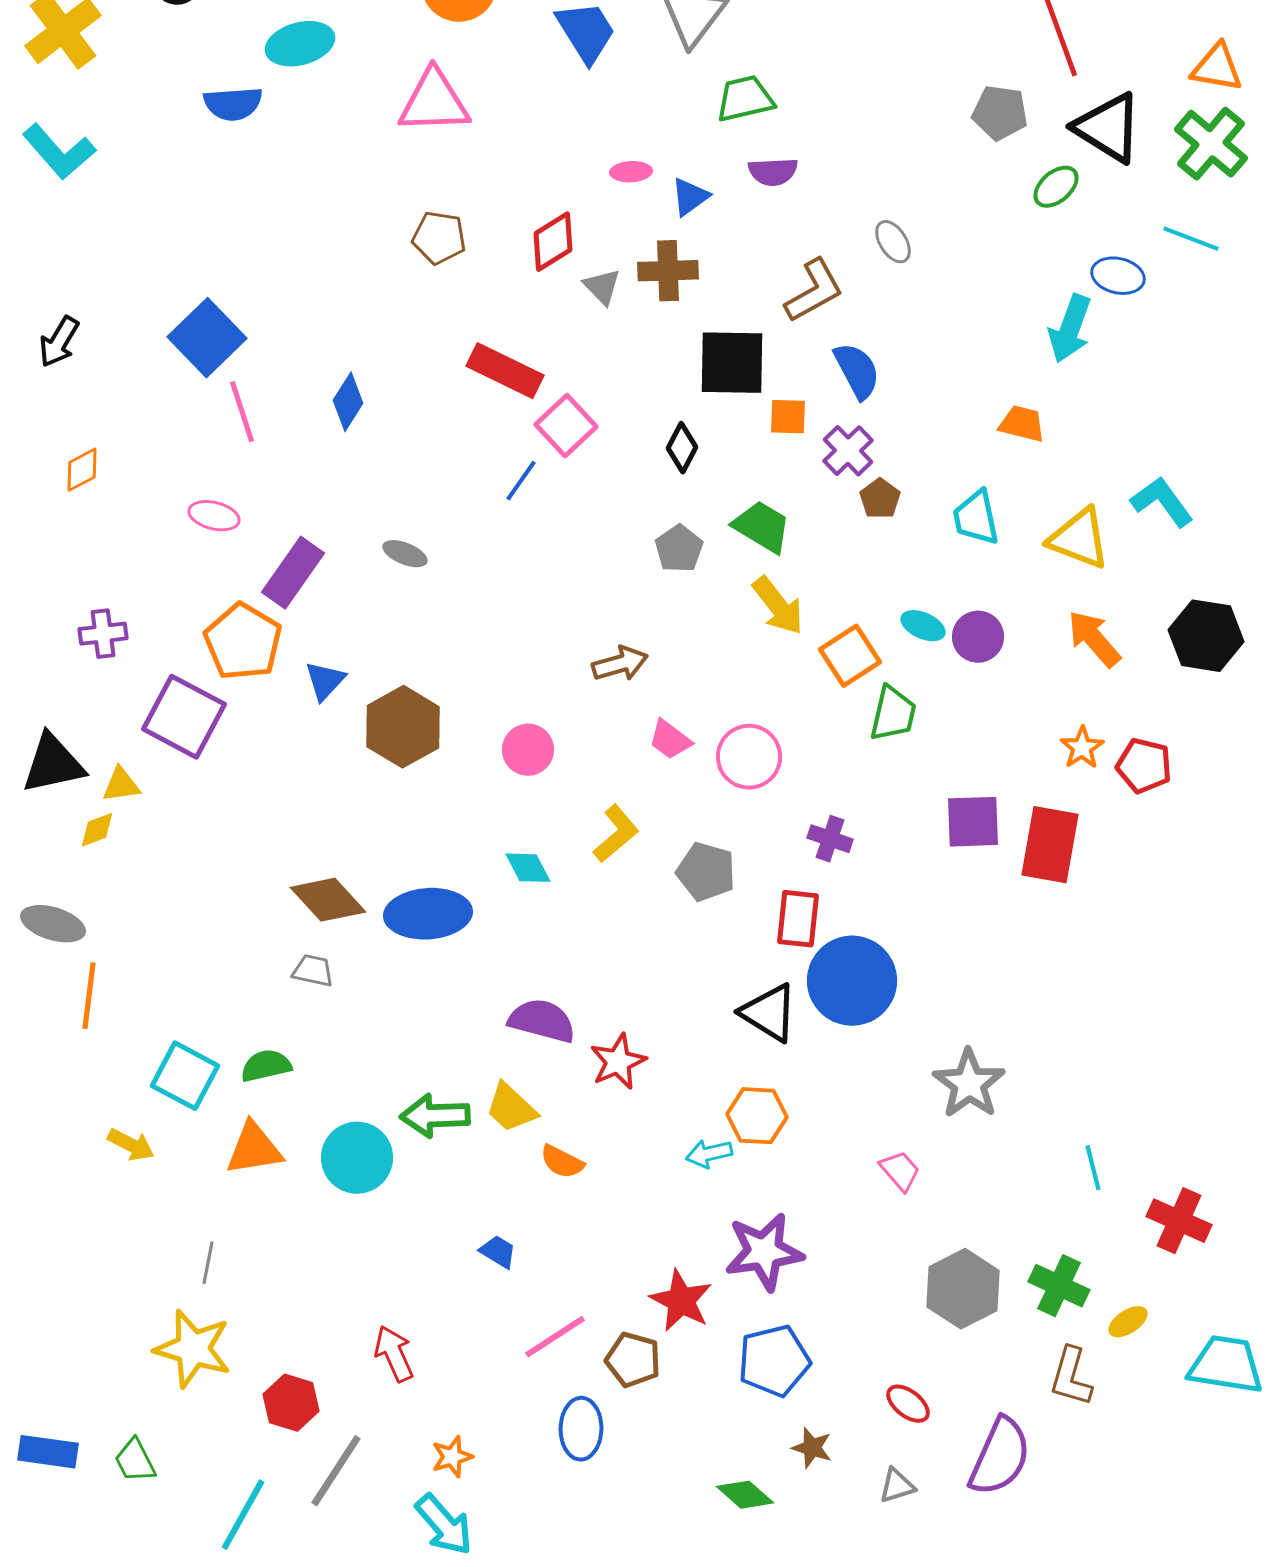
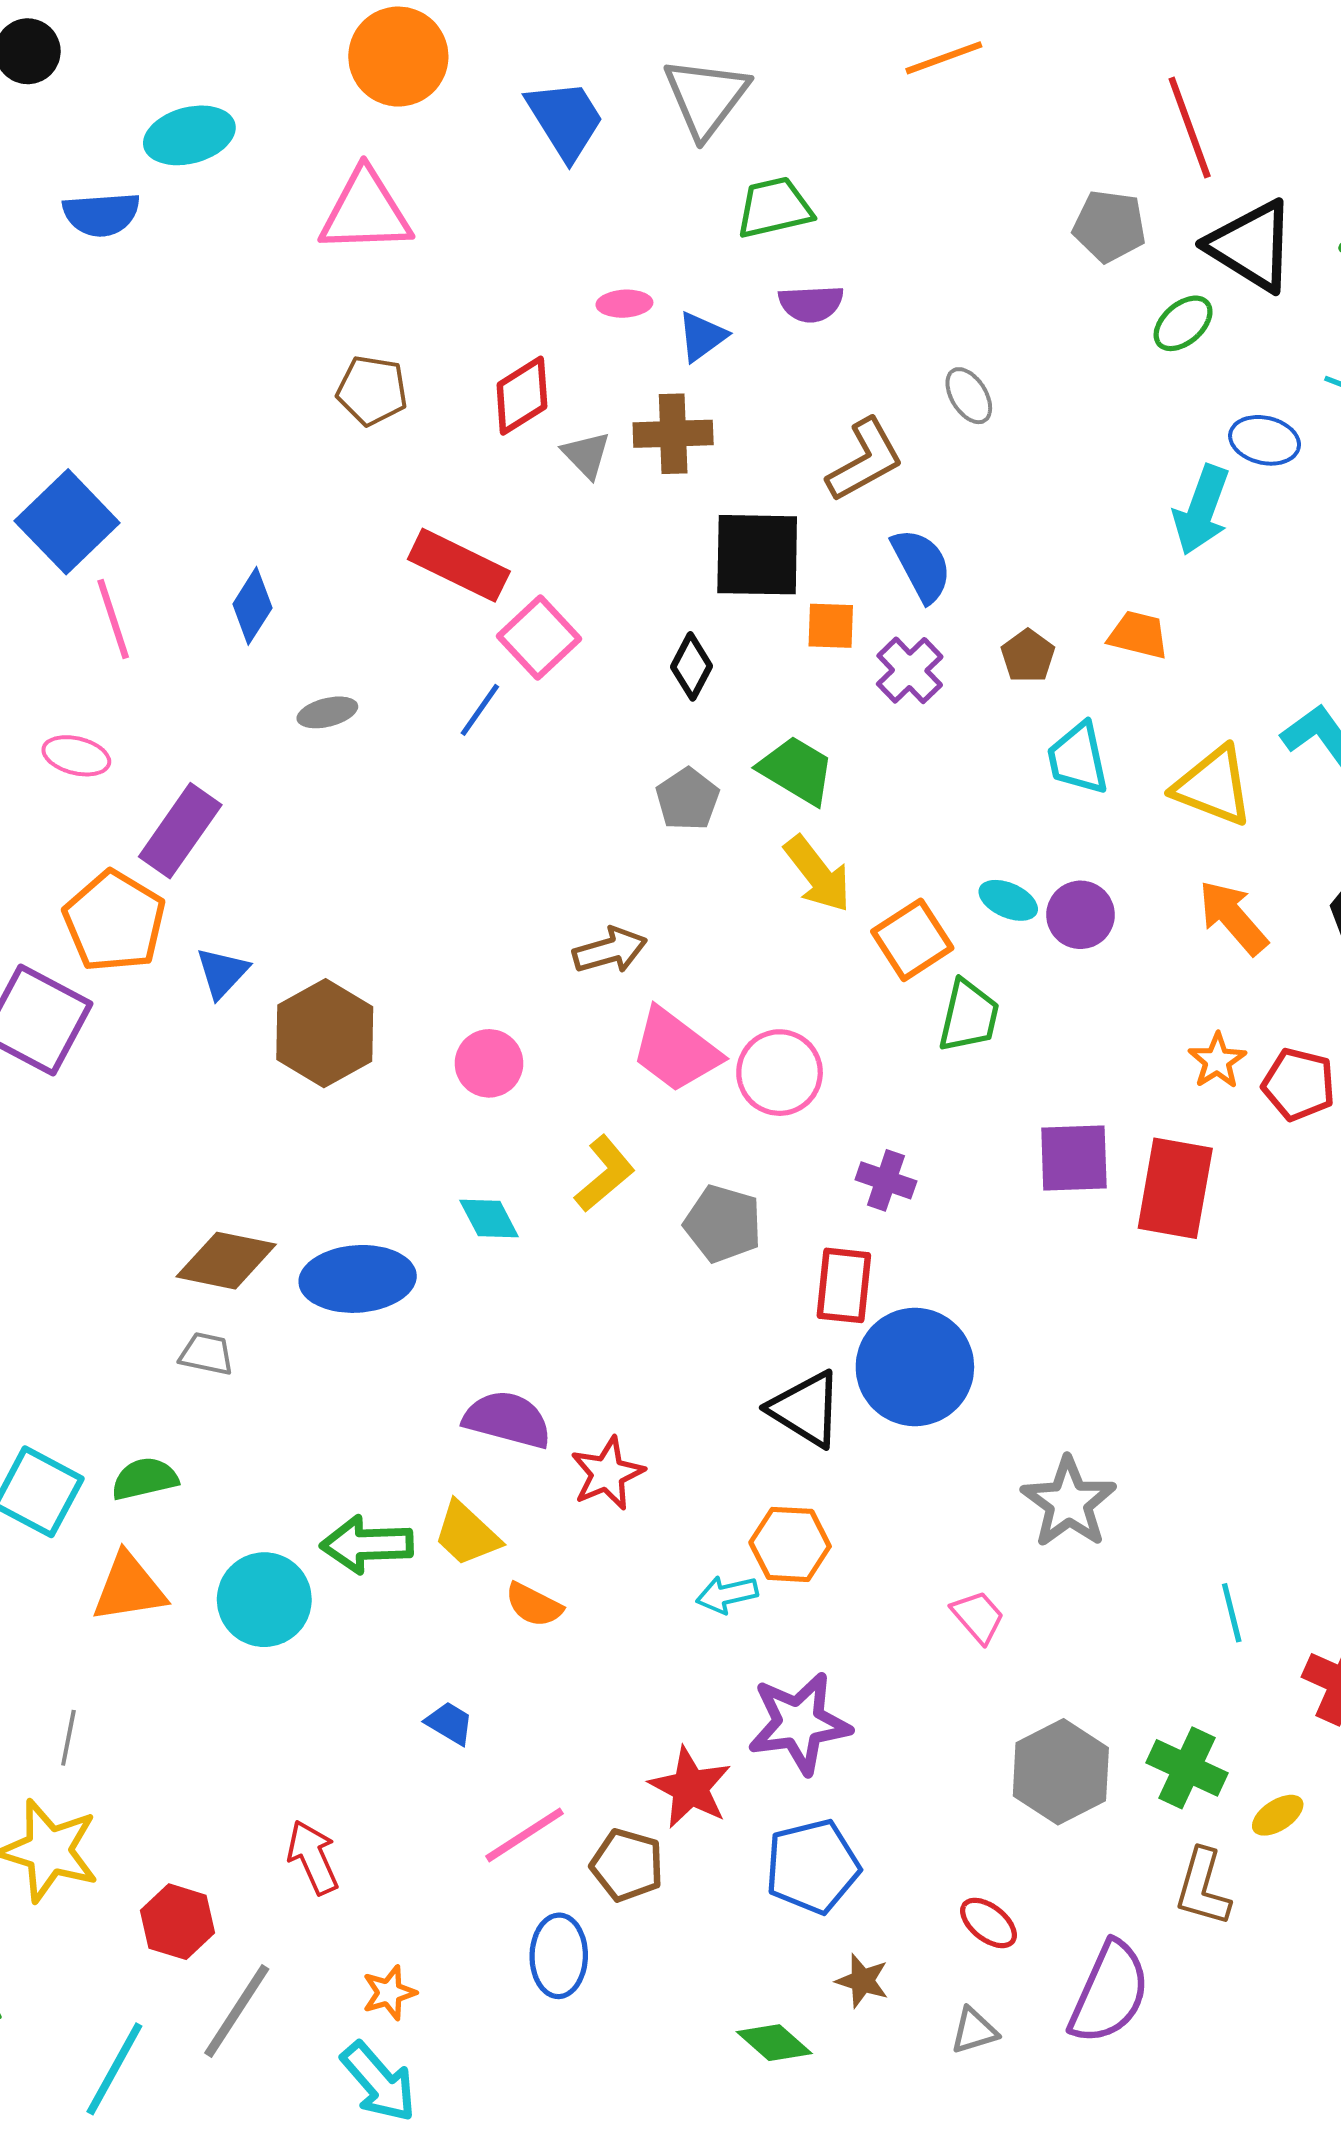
brown pentagon: (880, 499) -> (1028, 656), moved
gray ellipse: (405, 554) -> (327, 712), moved, turned -36
pink trapezoid: (670, 740) -> (676, 1050), size x1.6
brown diamond: (328, 900) -> (226, 1261), turned -36

